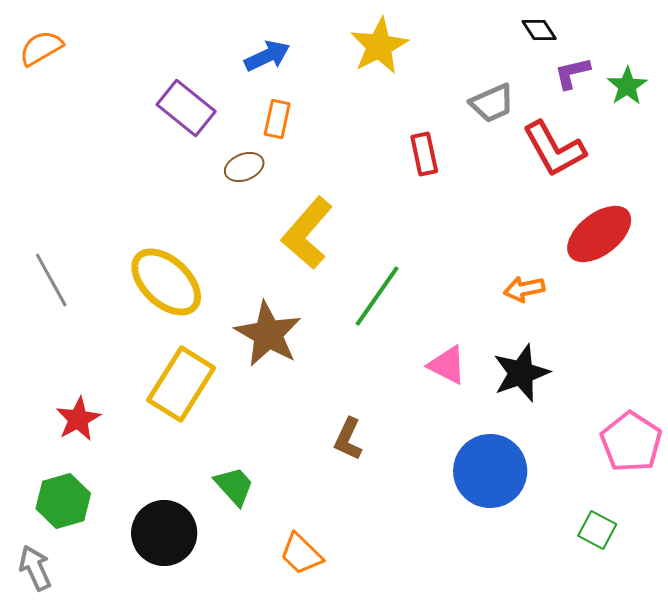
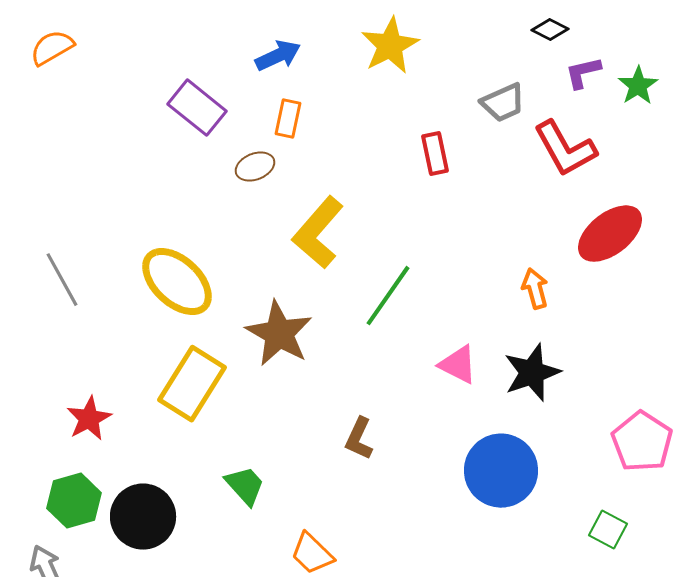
black diamond: (539, 30) -> (550, 30), turned -30
orange arrow: (524, 289) -> (535, 289), turned 87
black circle: (164, 533) -> (143, 517), moved

